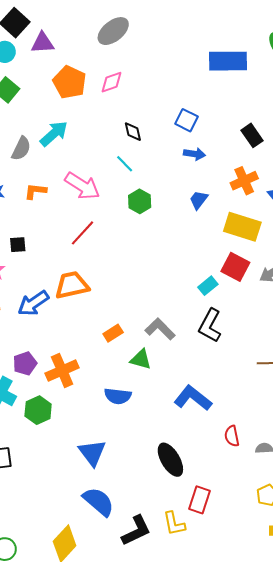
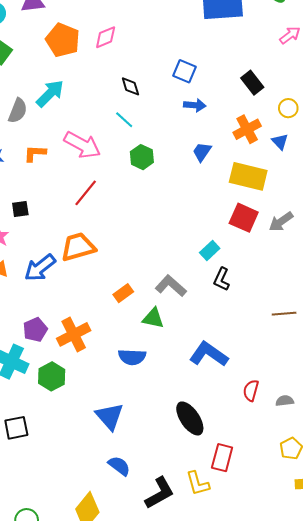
cyan rectangle: (208, 286) -> (210, 251), moved
black L-shape: (210, 326) -> (221, 279), size x0.7
red semicircle: (232, 436) -> (251, 390), turned 30
blue semicircle: (99, 502) -> (119, 466), size x0.7

